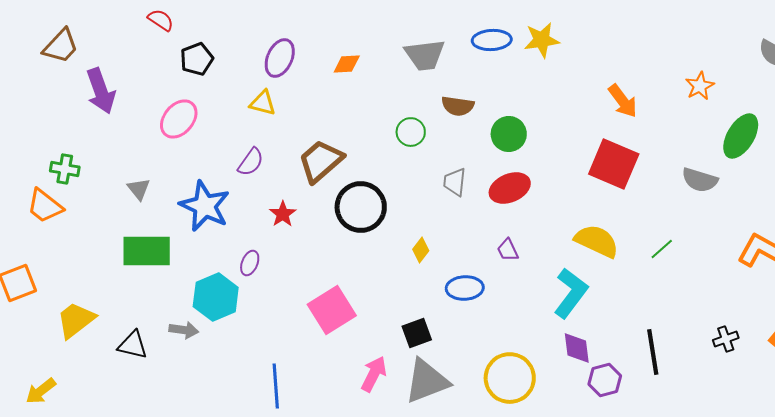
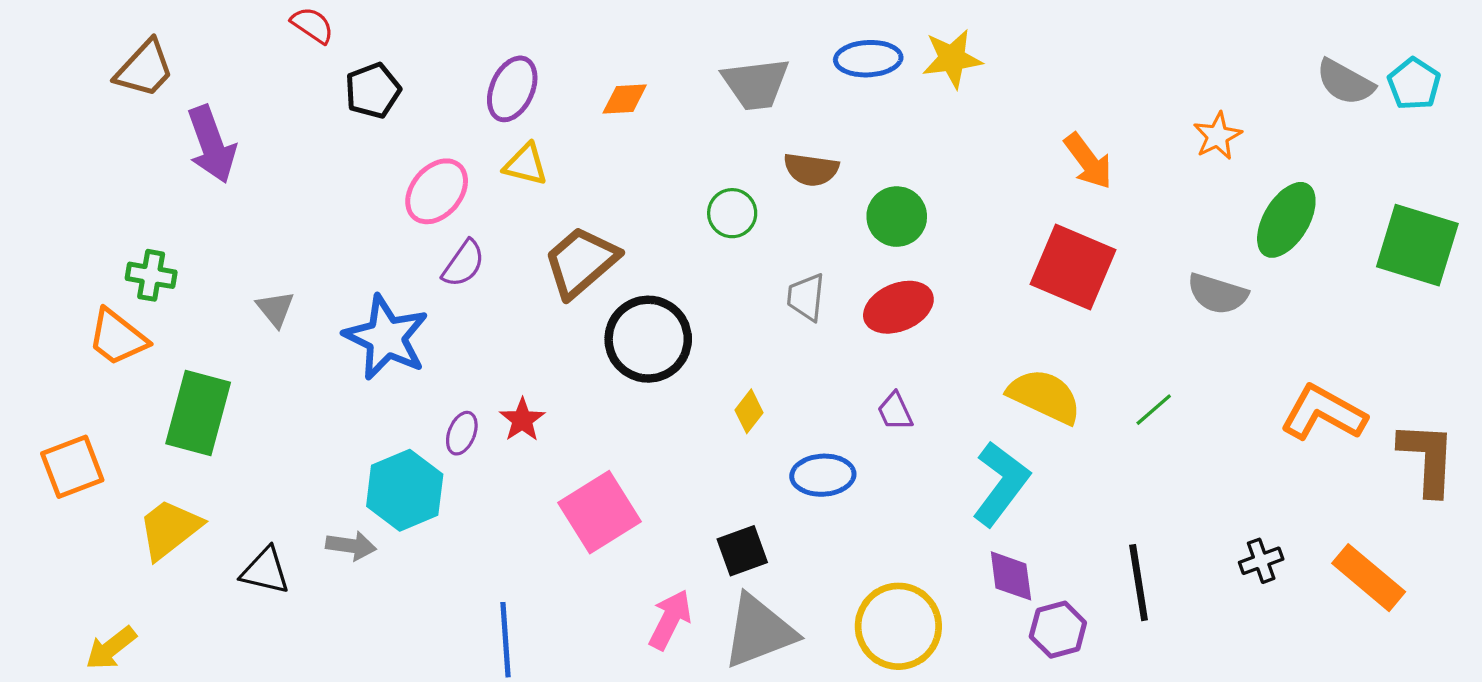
yellow triangle: (263, 103) -> (526, 164), moved
pink ellipse: (179, 119) -> (437, 191), moved
red star: (283, 214) -> (522, 420), moved
green rectangle: (147, 251) -> (198, 413), moved, turned -75

